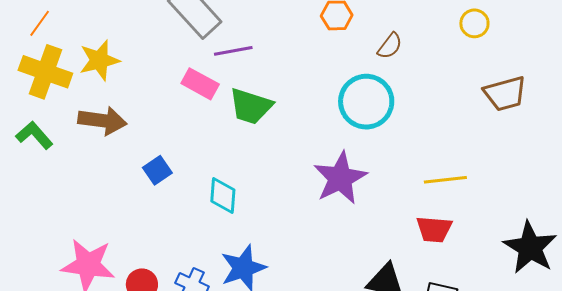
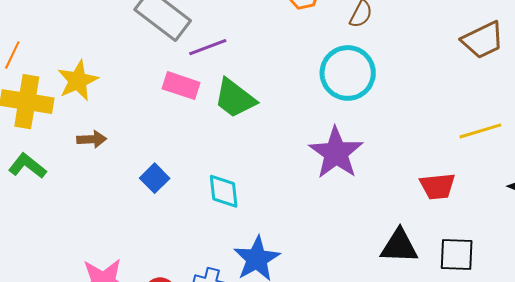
green trapezoid: (251, 106) -> (235, 98), turned 30
brown arrow: (102, 121) -> (92, 139), size x0.6
yellow line: (445, 180) -> (480, 131), moved

